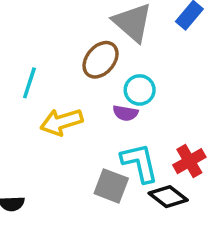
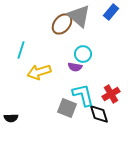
brown ellipse: (101, 60) -> (62, 24), moved
black diamond: (168, 197) -> (99, 114), turned 35

